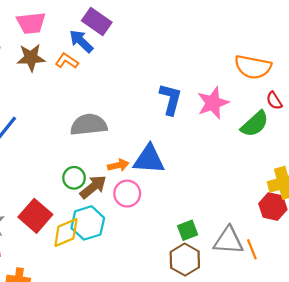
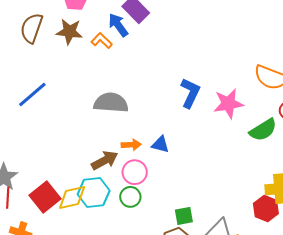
blue triangle: (149, 159) -> (160, 144), size x0.6
green circle: (74, 178) -> (130, 197), moved
red square: (35, 216) -> (45, 197), moved

